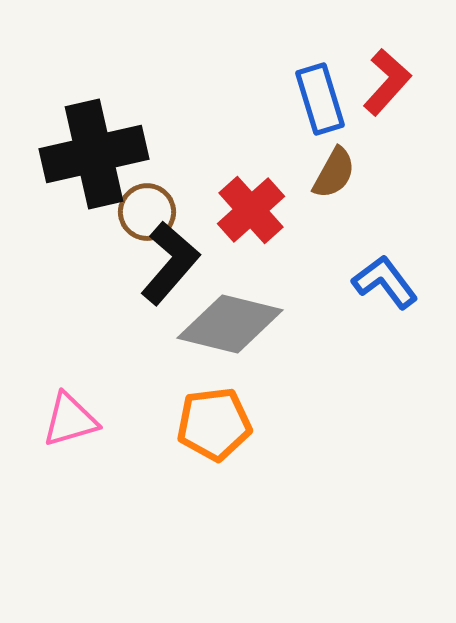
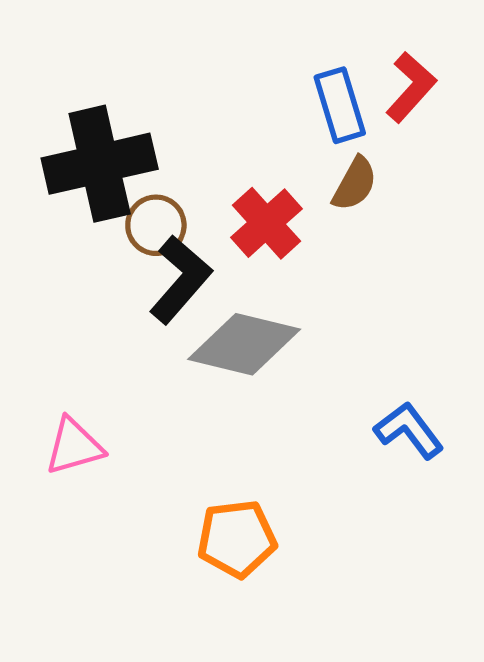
blue L-shape: (385, 282) -> (409, 430), moved
orange pentagon: (214, 424) -> (237, 539), moved

